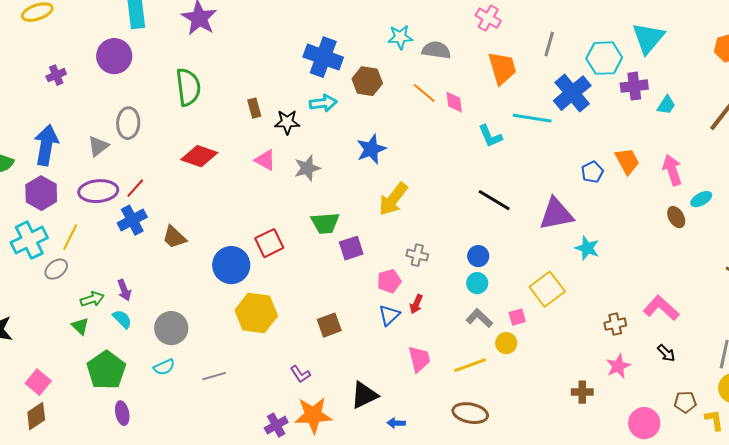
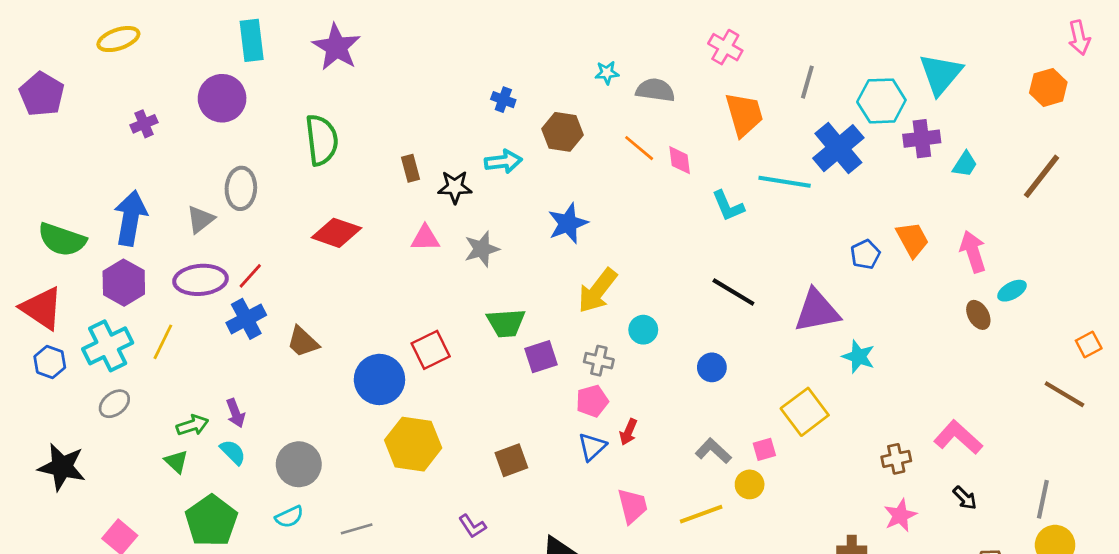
cyan star: (400, 37) -> (607, 73), size x0.7
blue cross: (323, 57) -> (503, 100), size x0.5
pink triangle: (265, 160) -> (425, 238), turned -30
gray cross: (417, 255) -> (599, 361), moved
gray ellipse: (56, 269) -> (114, 404), moved
cyan circle: (477, 283) -> (643, 330), moved

